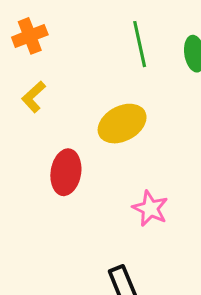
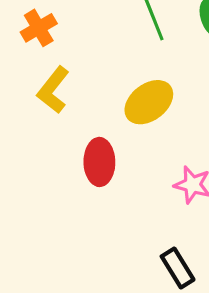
yellow L-shape: (34, 97) -> (53, 90), size x1.4

